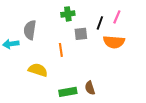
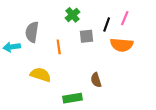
green cross: (68, 14) -> (73, 15), turned -32
orange line: (61, 50) -> (59, 47), moved
brown semicircle: (90, 88) -> (96, 80), moved

